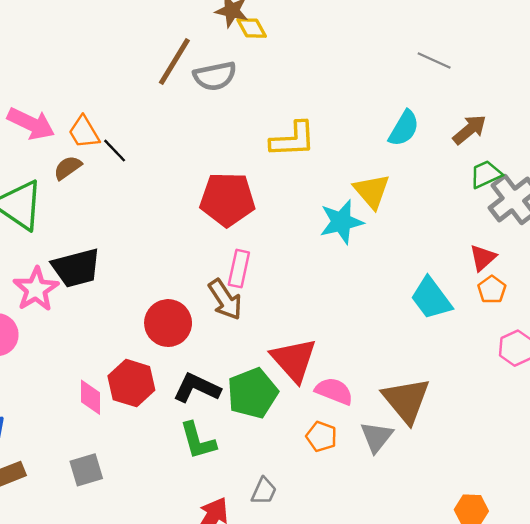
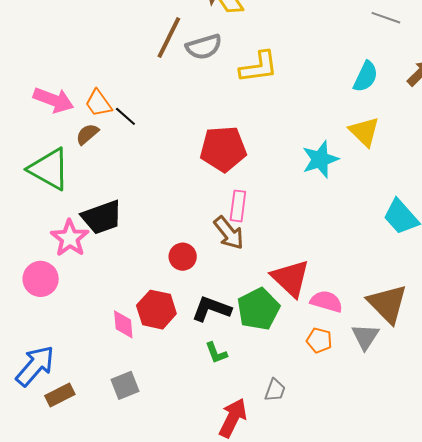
yellow L-shape: (293, 140) -> (259, 67), moved
yellow triangle: (372, 191) -> (364, 132), moved
red circle: (168, 323) -> (183, 257), size x0.7
green L-shape: (198, 441) -> (216, 353), size x0.7

